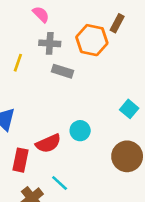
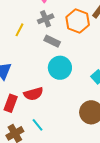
gray cross: (50, 43) -> (46, 19), turned -35
cyan circle: (80, 131) -> (60, 68), moved, size x1.5

